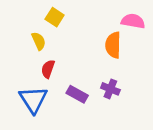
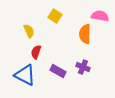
yellow square: (55, 17) -> (55, 16), moved
blue triangle: (33, 100) -> (25, 75), turned -30

